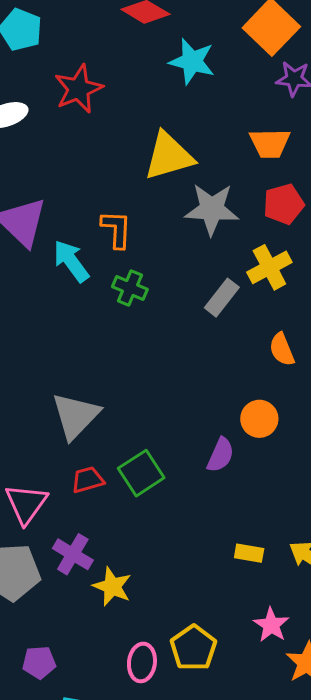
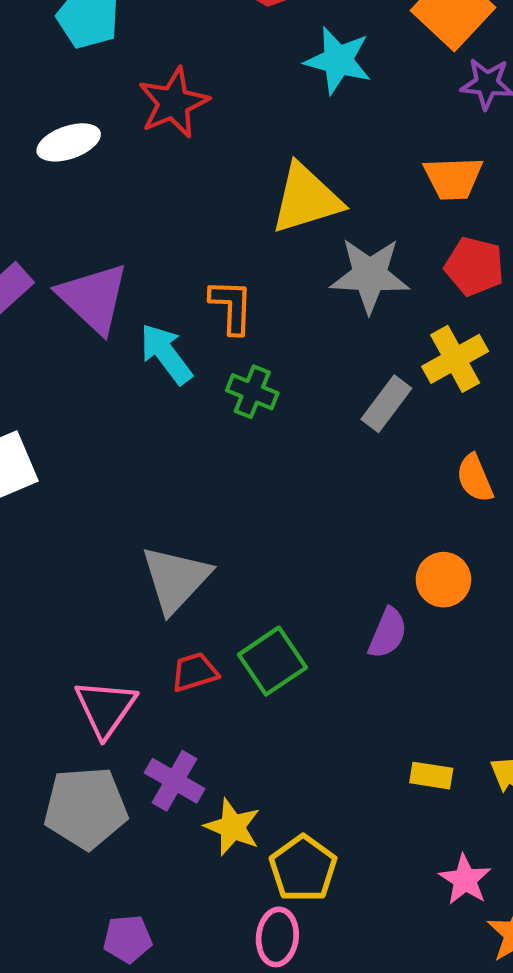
red pentagon: (284, 204) -> (474, 266), turned 30
yellow pentagon: (194, 648) -> (303, 869), moved

